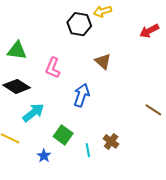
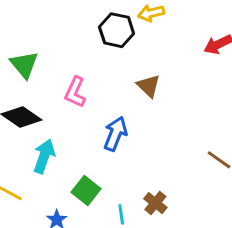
green triangle: (17, 50) -> (24, 65), turned 40
cyan arrow: (33, 113) -> (44, 156), turned -35

